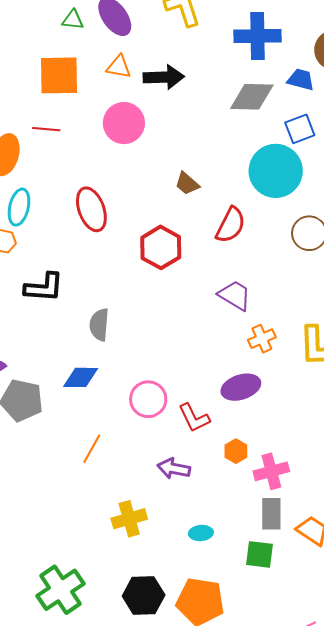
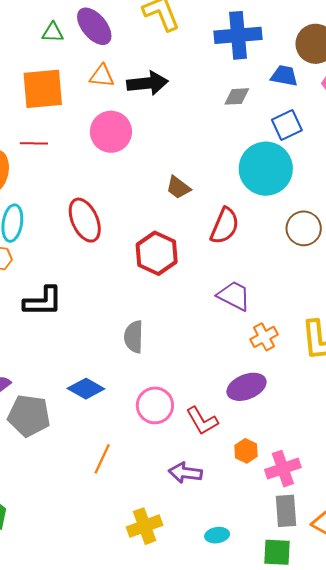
gray diamond: (252, 97) -> (237, 96), size x0.6
gray semicircle: (99, 325) -> (134, 337), moved
blue diamond: (81, 377) -> (86, 389), turned 33

